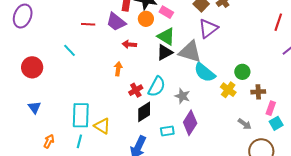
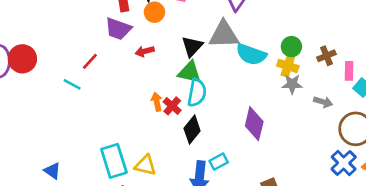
red line: (88, 24) -> (90, 61), moved, turned -32
green triangle: (166, 36) -> (190, 72), moved
red circle: (32, 67) -> (22, 59), moved
orange arrow: (118, 69) -> (157, 102), moved
green circle: (242, 72) -> (291, 47), moved
gray star: (182, 96) -> (292, 84), moved
cyan rectangle: (167, 131) -> (219, 162), moved

